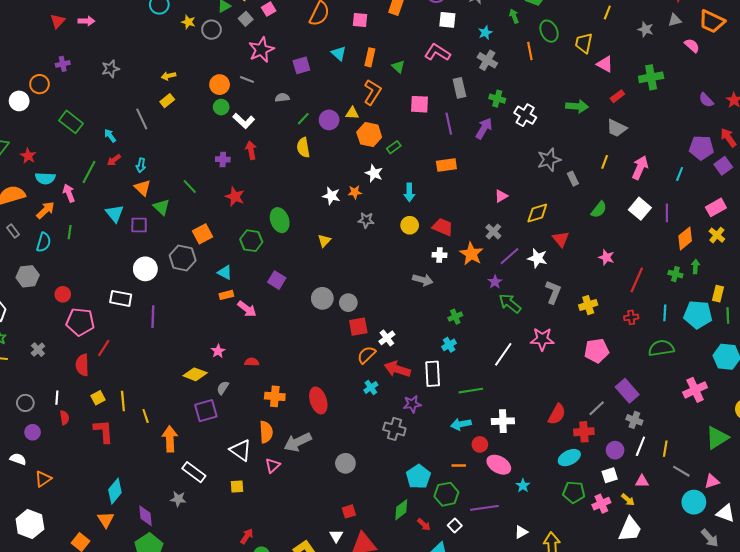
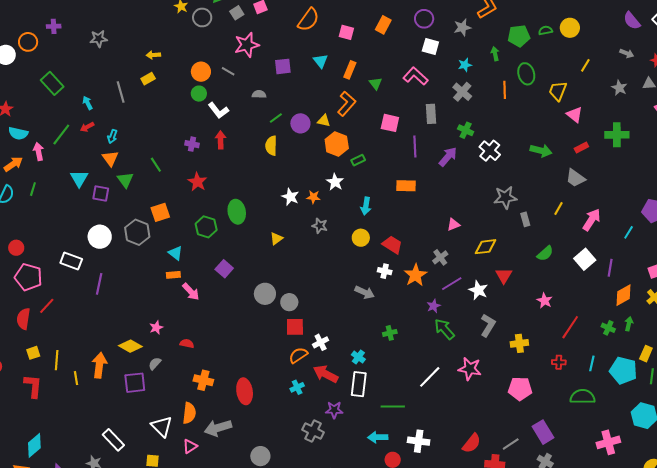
cyan cross: (449, 345) -> (358, 357), moved, turned -32
orange arrow: (170, 439) -> (99, 365), moved

